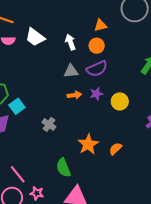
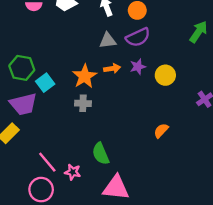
gray cross: (49, 124) -> (83, 103), turned -32
orange star: (88, 144) -> (85, 76), moved
pink star: (37, 193) -> (73, 172), moved

